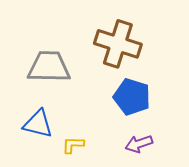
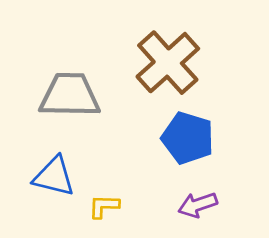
brown cross: (118, 44) -> (168, 63), turned 30

